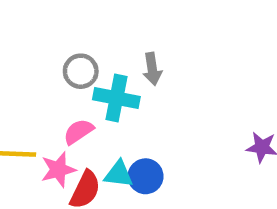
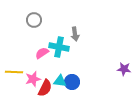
gray circle: (81, 71) -> (34, 20), moved
pink semicircle: (78, 132) -> (42, 53), moved

